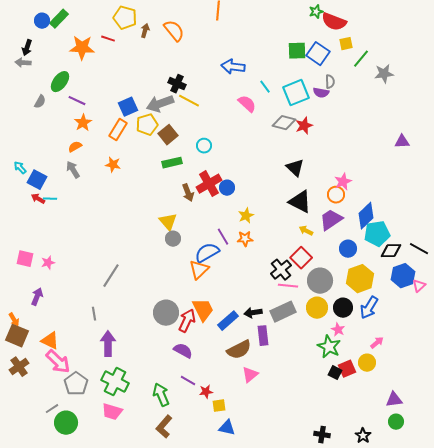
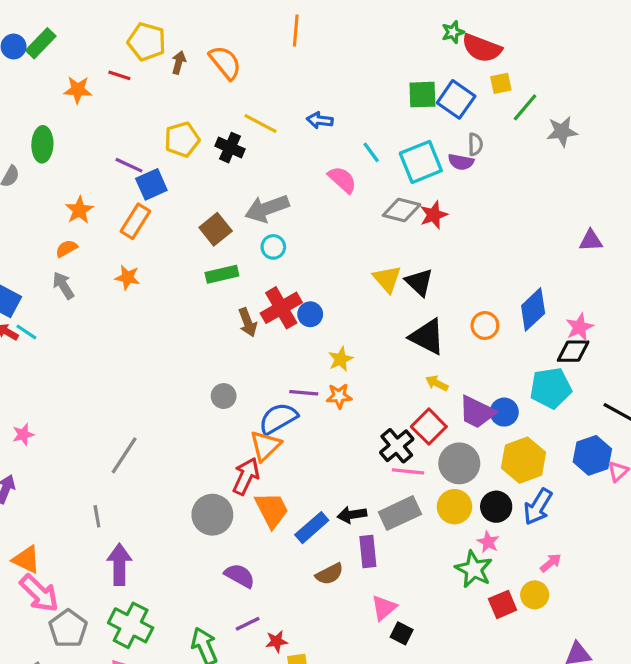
orange star: (82, 48) -> (78, 90), size x0.7
blue arrow: (233, 67) -> (320, 120), size x0.7
green ellipse: (60, 82) -> (42, 144), turned -35
purple line: (77, 101) -> (129, 165), moved
yellow line: (189, 101) -> (260, 123), moved
gray arrow: (160, 104) -> (267, 208), moved
yellow pentagon: (147, 125) -> (182, 139), moved
pink star: (343, 182) -> (580, 327), moved
cyan line: (50, 199) -> (26, 332), turned 32
blue diamond: (366, 216) -> (533, 309), moved
purple trapezoid: (331, 220) -> (477, 412), moved, turned -120
yellow triangle: (168, 222) -> (387, 279), moved
purple line: (223, 237) -> (304, 393), turned -54
black diamond: (391, 251) -> (573, 351), moved
red arrow: (187, 321) -> (246, 476), moved
brown semicircle: (239, 350) -> (329, 574), size x0.7
black square: (335, 373) -> (402, 633), moved
pink triangle: (250, 375) -> (384, 608), moved
purple line: (188, 381) -> (248, 624), turned -56

